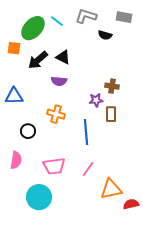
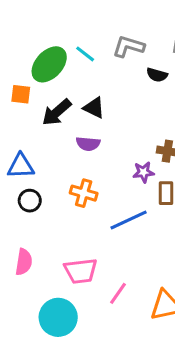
black circle: (28, 131) -> (30, 201), moved
blue line: (86, 132) -> (129, 220), turned 70
pink line: (88, 169) -> (118, 293), moved

